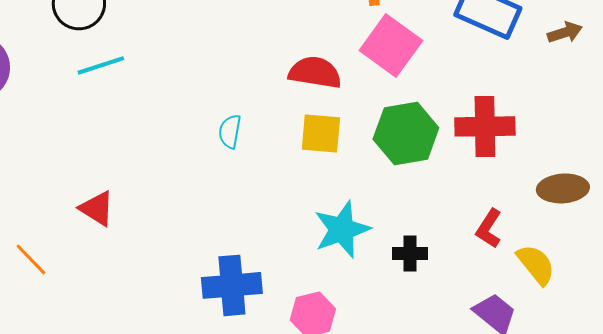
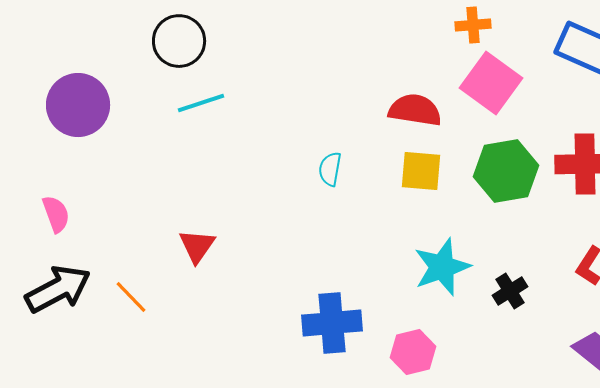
red triangle: (97, 208) -> (197, 246), turned 33
black cross: (410, 253) -> (510, 291), turned -32

